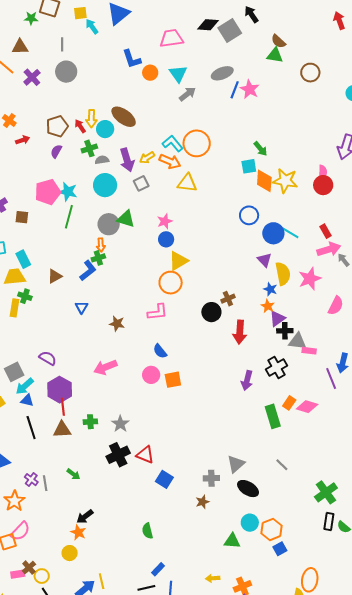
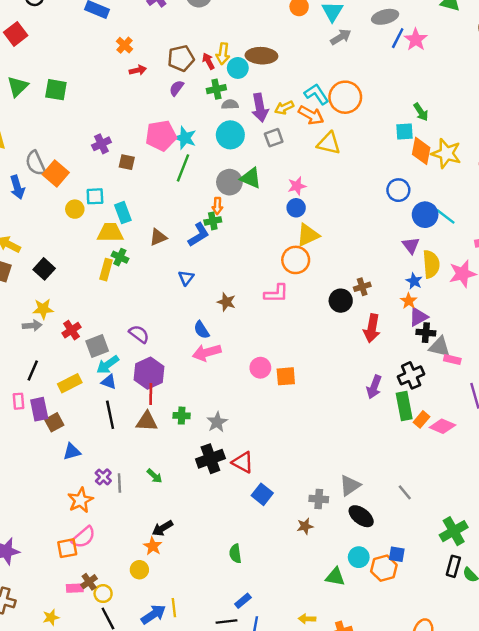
brown ellipse: (124, 117) -> (261, 56), turned -40
blue semicircle: (160, 351) -> (202, 330), moved
green rectangle: (273, 416) -> (404, 406), moved
blue square: (280, 549) -> (397, 554), moved, turned 32

